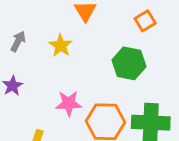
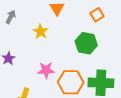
gray arrow: (18, 41) -> (11, 17), moved

